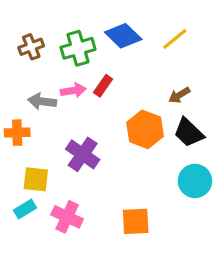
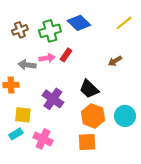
yellow line: (175, 39) -> (124, 23), moved
orange hexagon: (145, 129) -> (93, 116), moved
black trapezoid: (189, 133) -> (89, 89), moved

